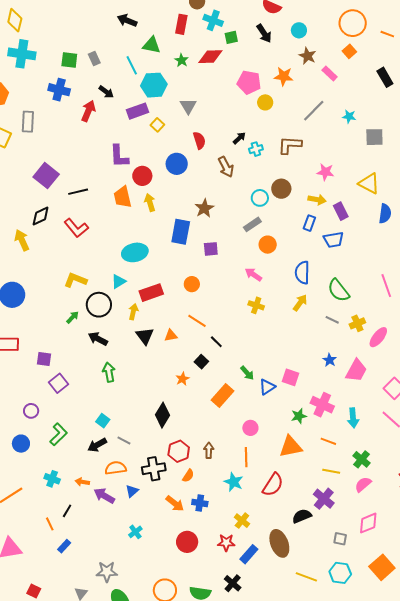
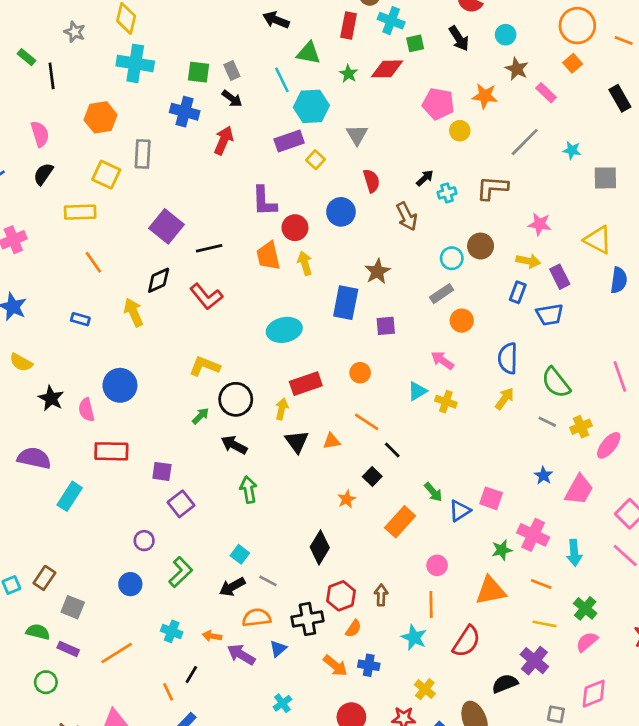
black arrow: (106, 92) -> (232, 99), moved
cyan triangle: (119, 281) -> (417, 391), moved

